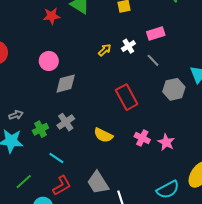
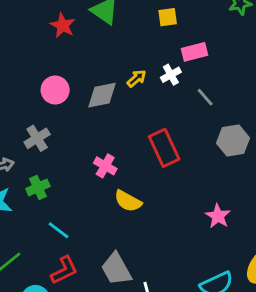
red star: (52, 16) -> (63, 25), turned 30
pink rectangle: (156, 34) -> (195, 52), moved
gray diamond: (66, 84) -> (102, 95), moved
gray cross: (66, 122) -> (37, 138), moved
pink cross: (142, 138) -> (105, 166), moved

